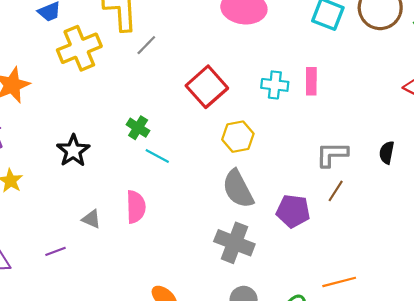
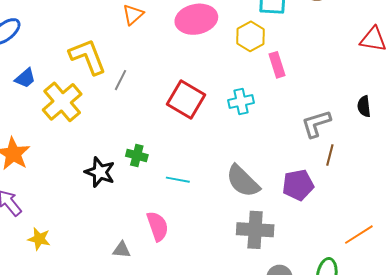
cyan cross: (275, 85) -> (241, 101), moved
yellow hexagon: (238, 137) -> (250, 36), moved
black star: (73, 151) -> (100, 172), moved
cyan line: (157, 156) -> (178, 180), moved

